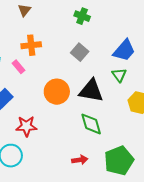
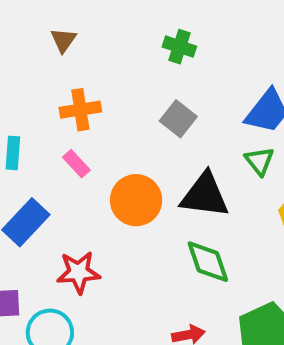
pink rectangle: (18, 67) -> (76, 164), moved

